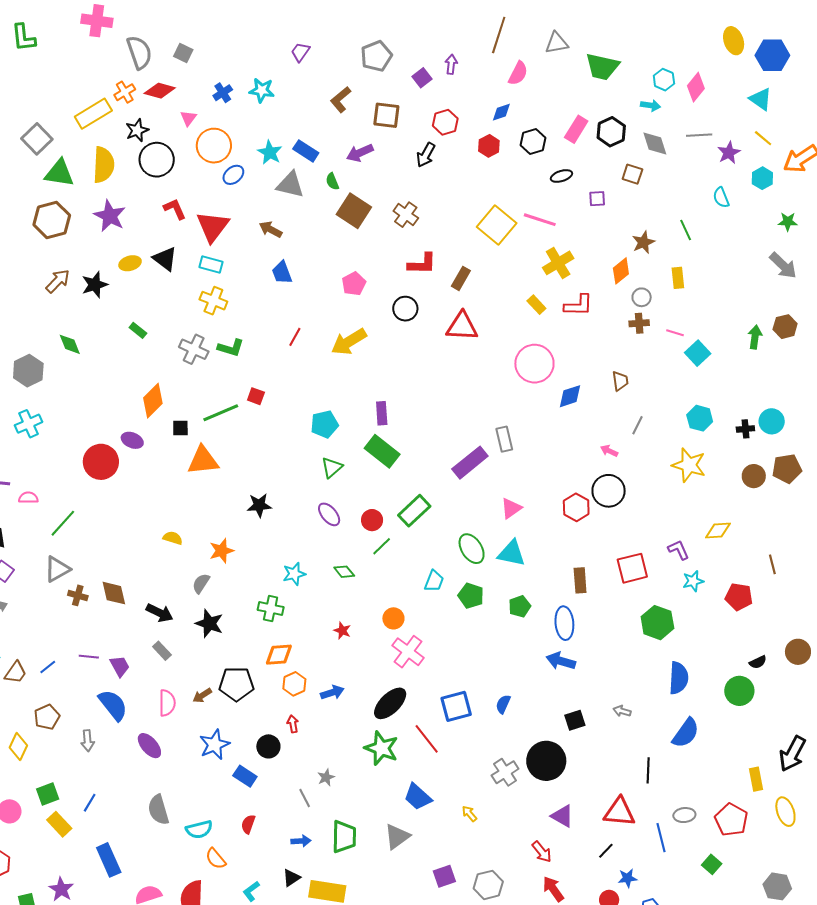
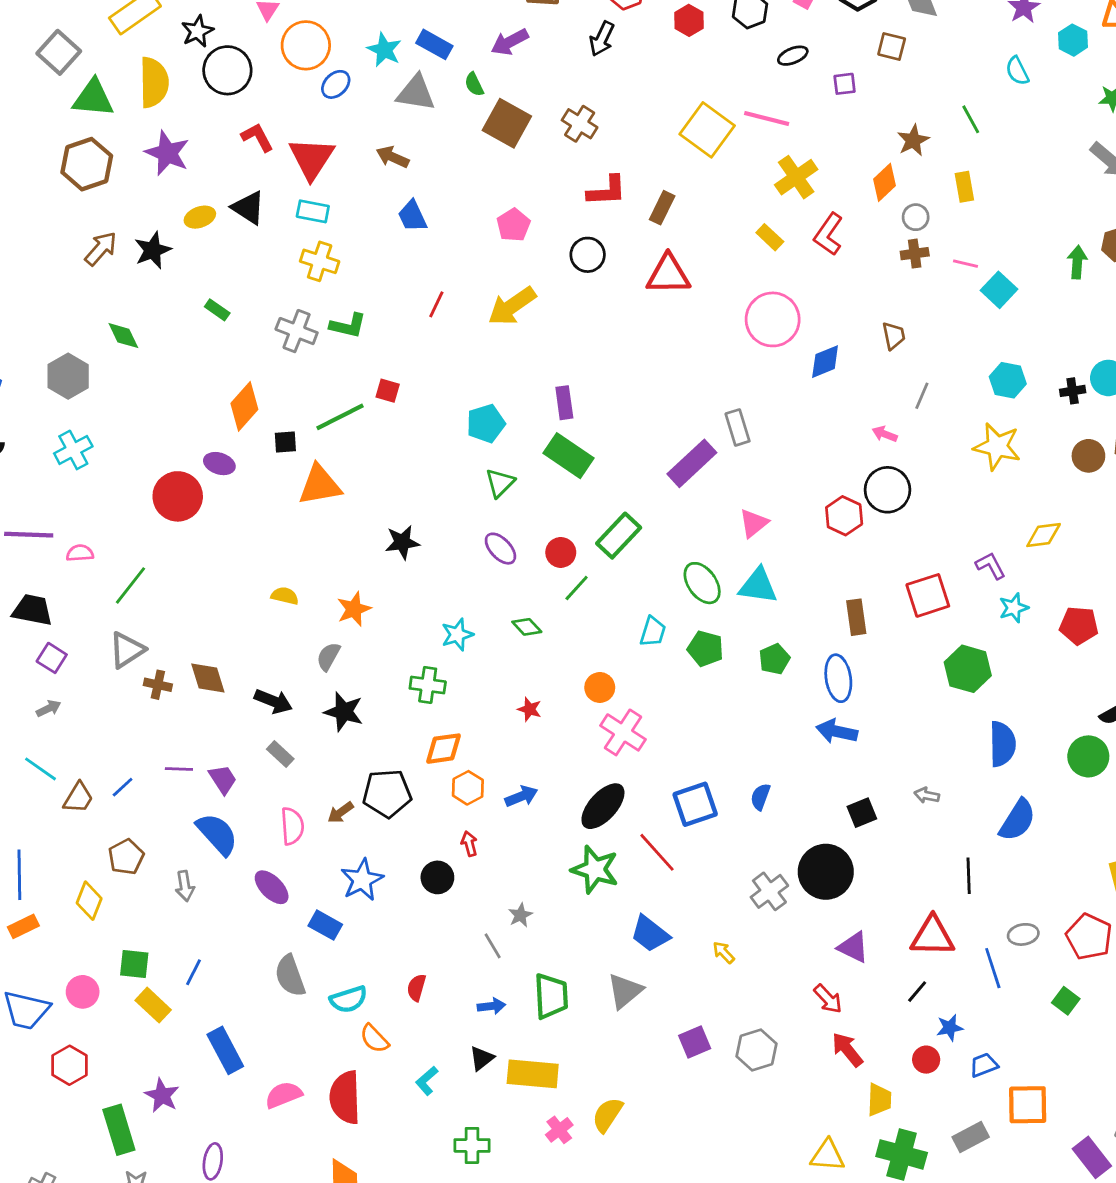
red L-shape: (578, 305) -> (828, 234), turned 128
blue rectangle: (245, 776) -> (325, 925), moved
green square: (48, 794) -> (134, 964), turned 30

